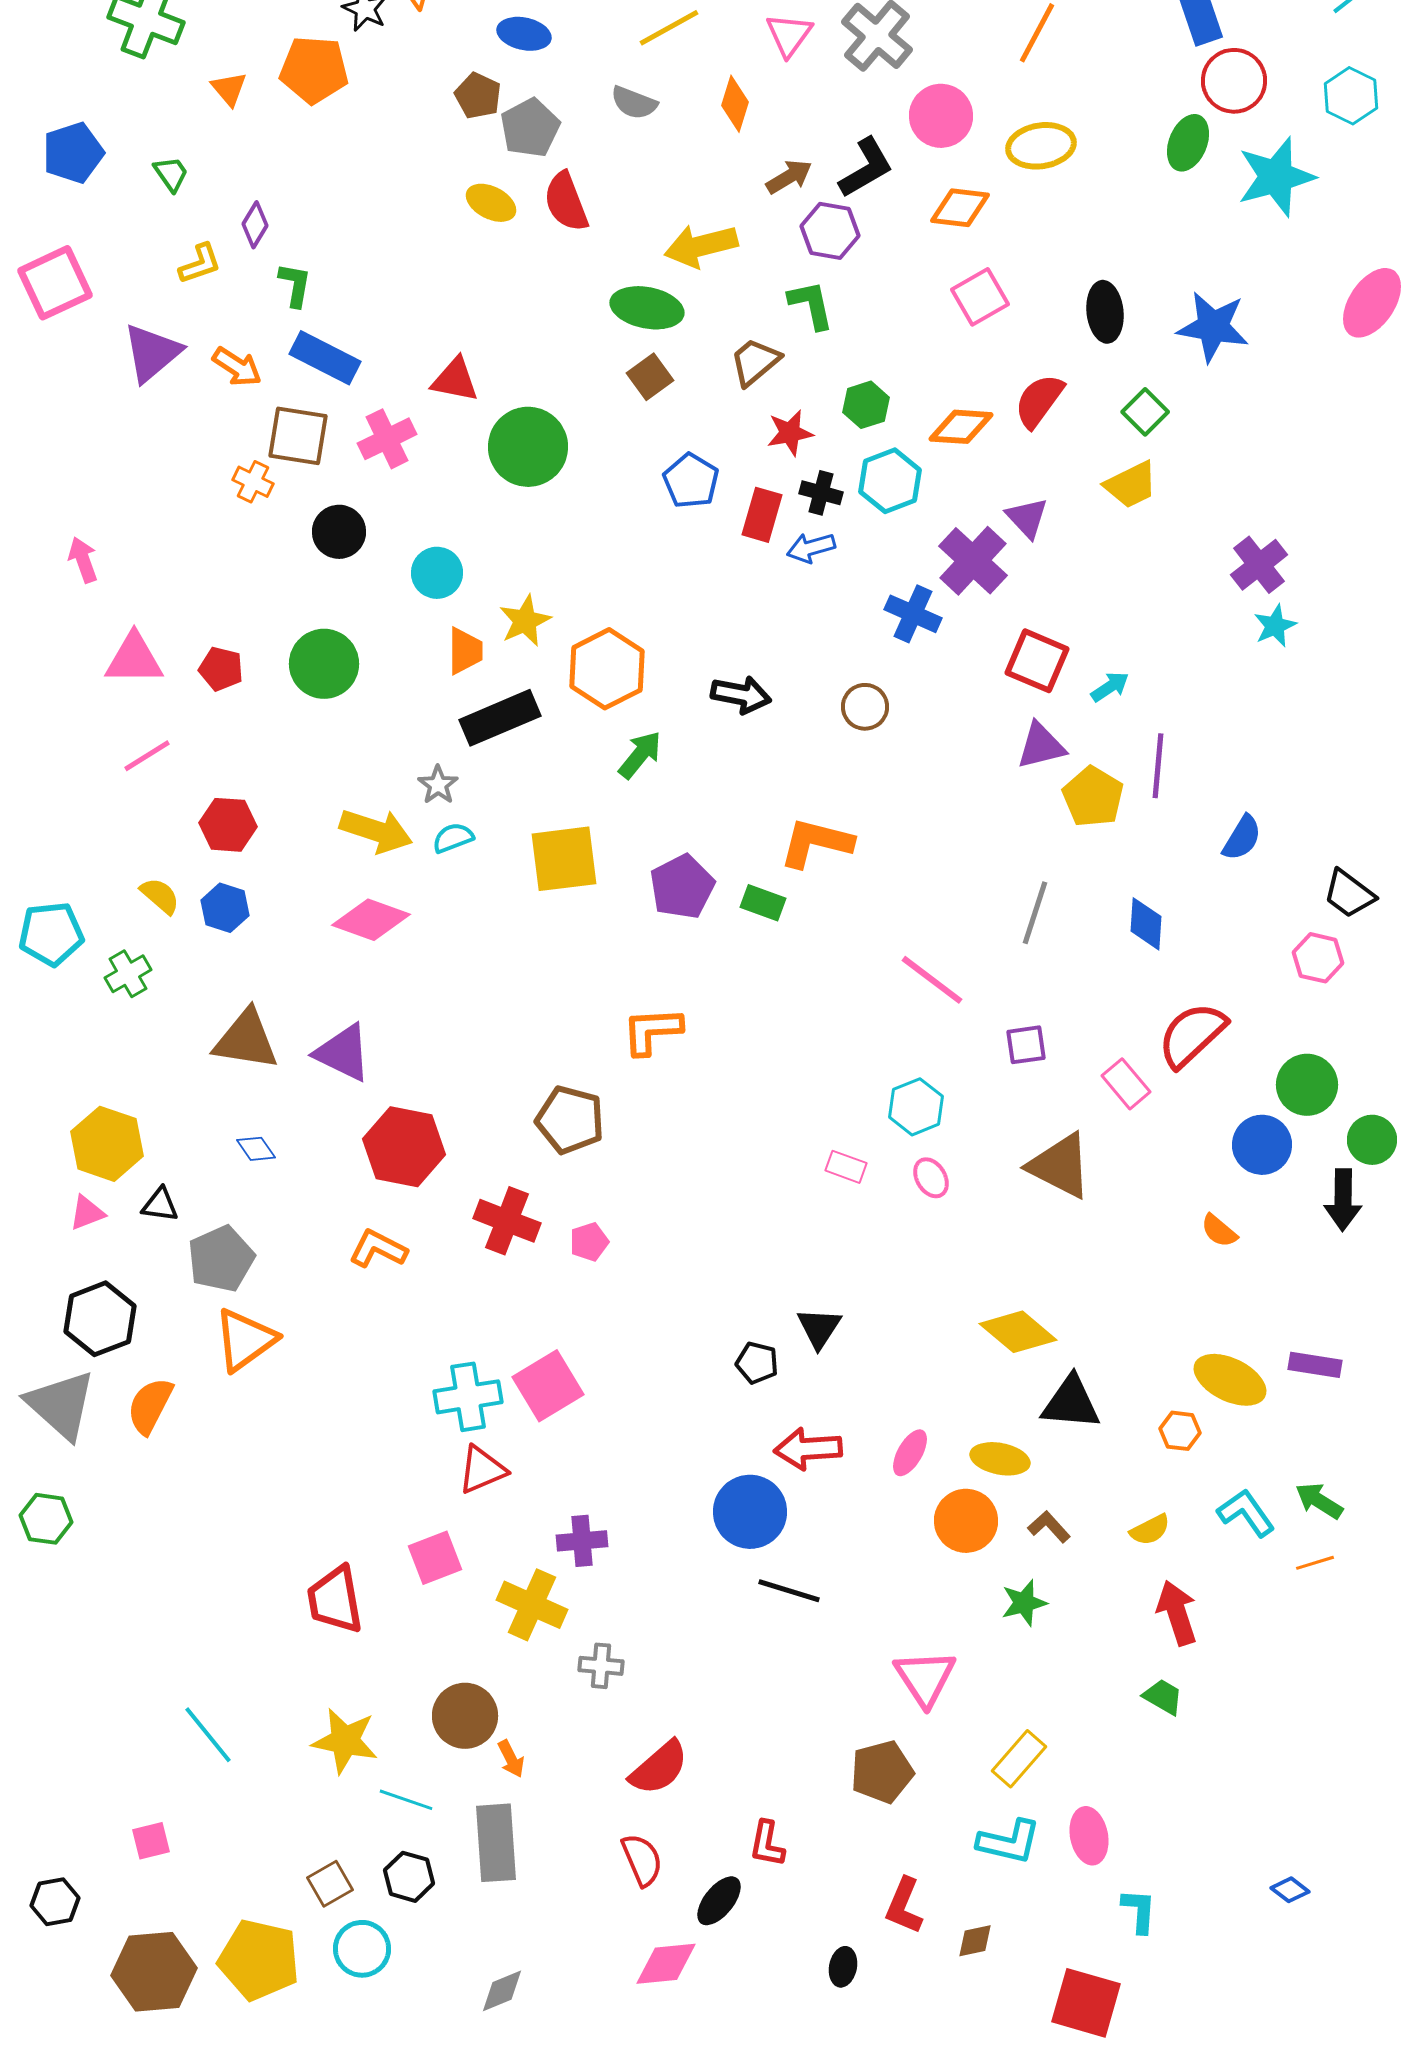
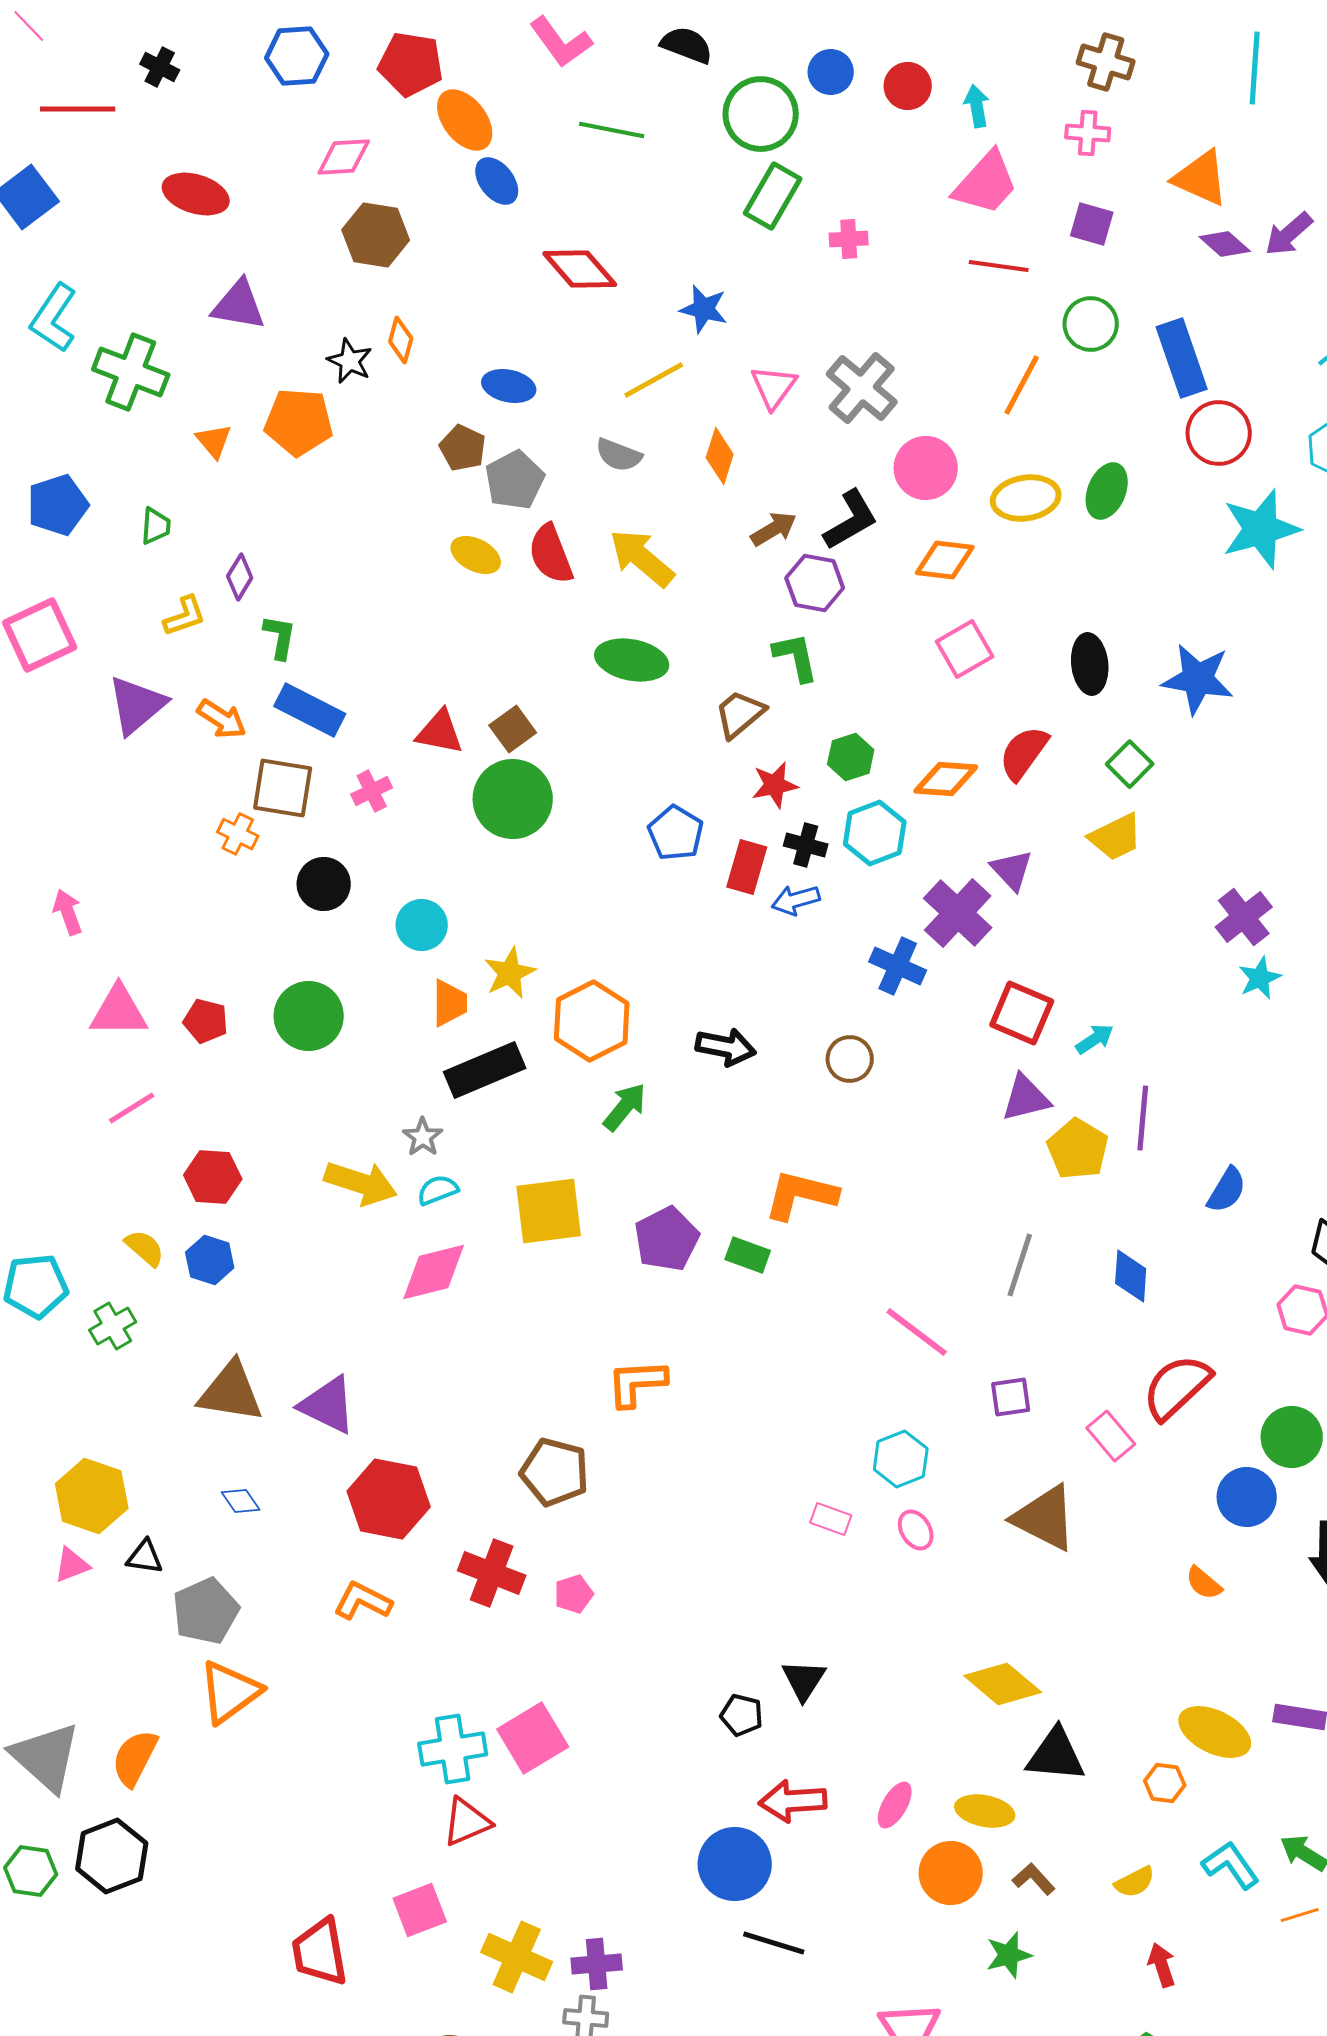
green ellipse: (1188, 143) -> (1107, 491), moved
green trapezoid: (171, 174) -> (156, 526), turned 39
yellow arrow: (701, 246) -> (642, 558), moved, turned 54
brown square: (650, 377) -> (513, 729), moved
pink cross: (387, 439) -> (372, 791), size x0.7
pink diamond: (371, 920) -> (434, 1272), moved, turned -34
black hexagon: (100, 1319) -> (112, 1856), moved
purple cross: (582, 1541) -> (597, 1964), moved
red arrow: (1177, 1613) -> (1162, 1965), size x0.7

